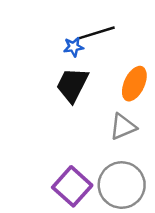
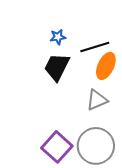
black line: (96, 33) -> (95, 47), moved

